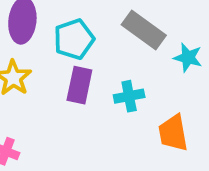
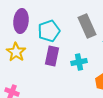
gray rectangle: (144, 30) -> (87, 26), turned 30

